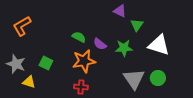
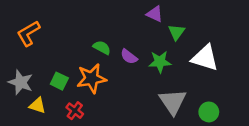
orange star: (84, 61) -> (92, 78), moved
green circle: (158, 78) -> (209, 112), moved
red cross: (81, 87) -> (75, 111), moved, turned 32

